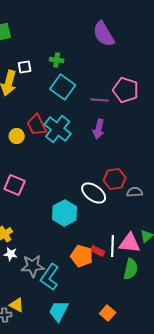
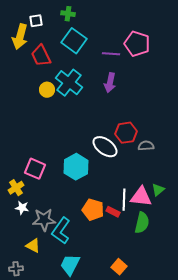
red trapezoid: (37, 125) -> (41, 56), moved
yellow circle: (17, 136) -> (47, 90), moved
pink square: (15, 185) -> (35, 169), moved
red rectangle: (98, 251) -> (113, 212), moved
yellow triangle: (17, 305) -> (33, 246), moved

